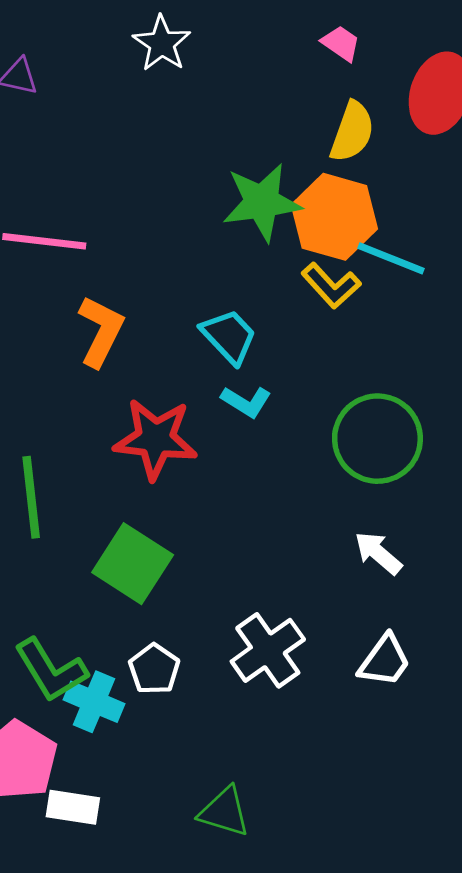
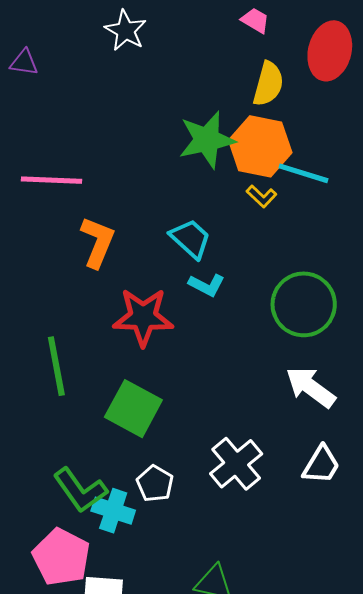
yellow L-shape: (331, 286) -> (262, 196), size x0.7
white arrow: (378, 553) -> (311, 387), size x1.4

